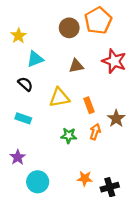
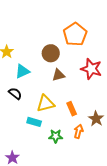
brown circle: (69, 28) -> (51, 53), moved
cyan rectangle: (23, 118) -> (34, 122), moved

